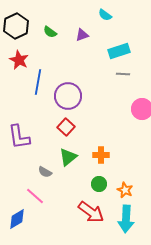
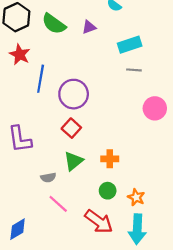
green semicircle: (50, 32) -> (54, 24), size x1.6
gray semicircle: (45, 172) -> (48, 178), turned -40
pink line: (35, 196) -> (58, 204), moved

